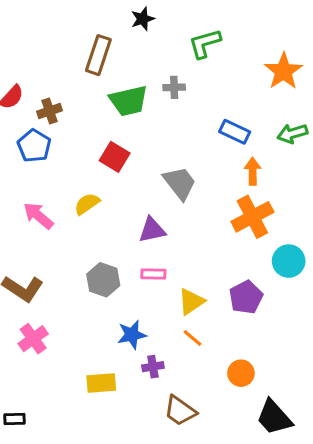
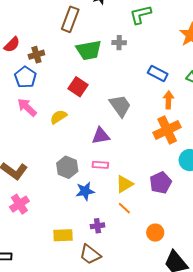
pink arrow: (38, 216) -> (27, 107), moved
blue star: (132, 335) -> (85, 191), moved
brown trapezoid: (180, 411) -> (90, 254), moved

